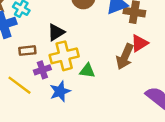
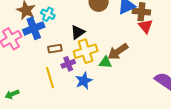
red triangle: (139, 43) -> (146, 26), moved, turned -35
brown arrow: (125, 57) -> (118, 52), moved, turned 35
yellow line: (19, 85) -> (50, 78), turned 40

